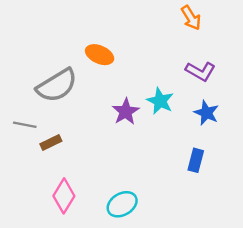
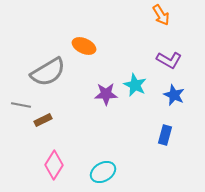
purple star: (126, 112) -> (106, 94), turned 30

